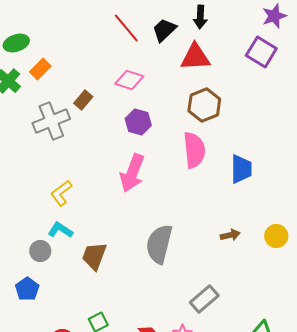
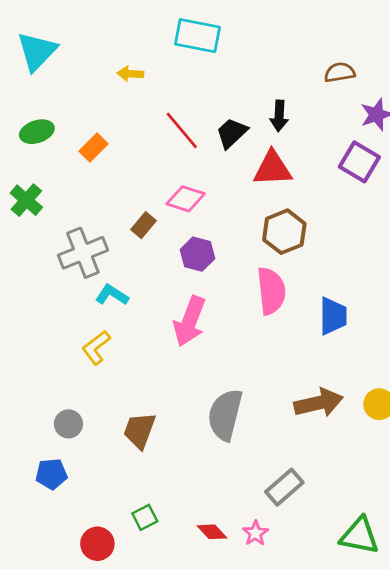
green ellipse: (16, 43) -> (37, 132), moved
orange rectangle: (40, 69) -> (93, 147), moved
brown rectangle: (83, 100) -> (143, 225), moved
cyan L-shape: (60, 230) -> (112, 295), moved
brown arrow: (230, 235) -> (319, 403), size x1.8
blue pentagon: (27, 289) -> (51, 474), turned 30

